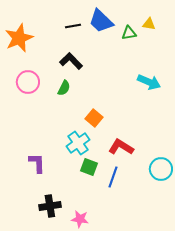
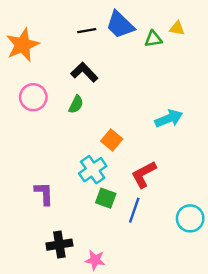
cyan arrow: (149, 82) -> (169, 119), moved, turned -45
red L-shape: (121, 147) -> (144, 174), turned -60
cyan circle: (161, 169) -> (190, 218), moved

